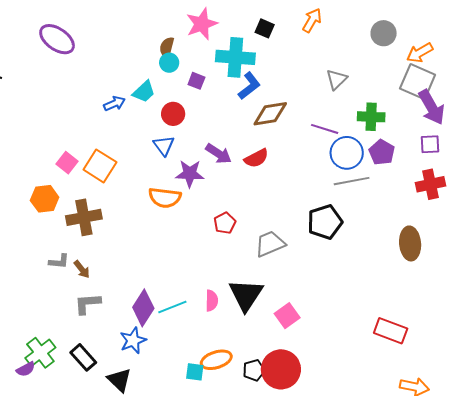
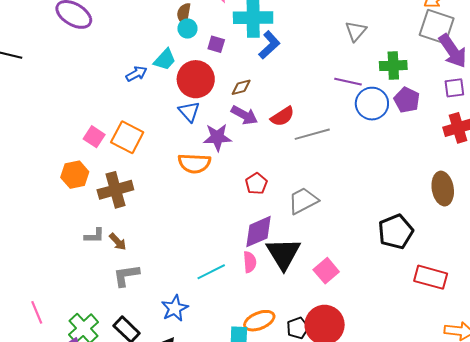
red circle: (173, 114) -> (196, 79), size x1.6
brown diamond: (270, 114) -> (241, 87), moved, size x0.6
gray line: (352, 181) -> (312, 134), moved
black pentagon: (325, 222) -> (396, 232), moved
purple diamond: (143, 308) -> (258, 232), moved, turned 39

